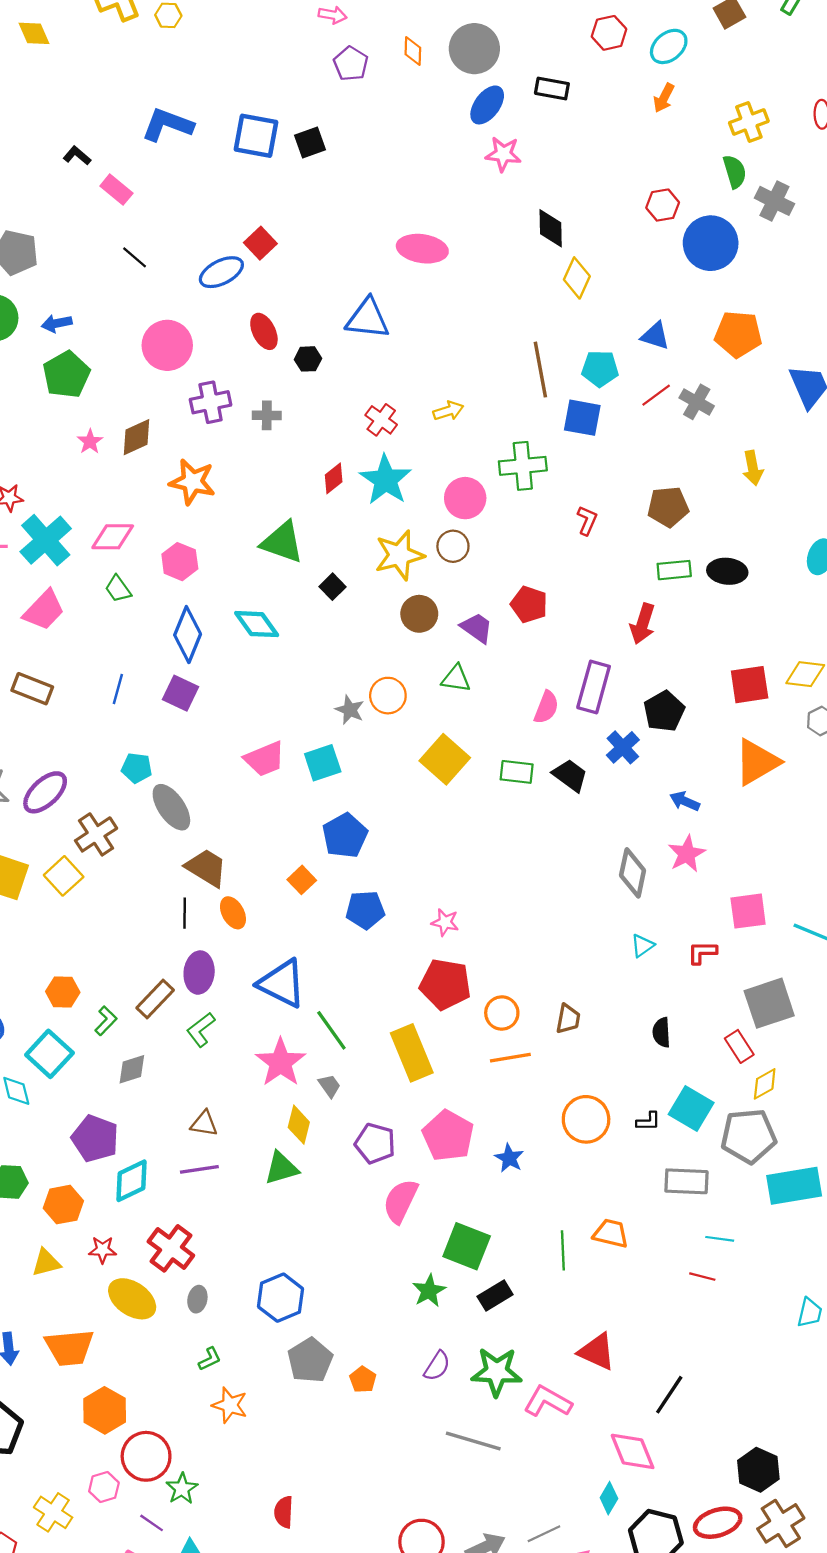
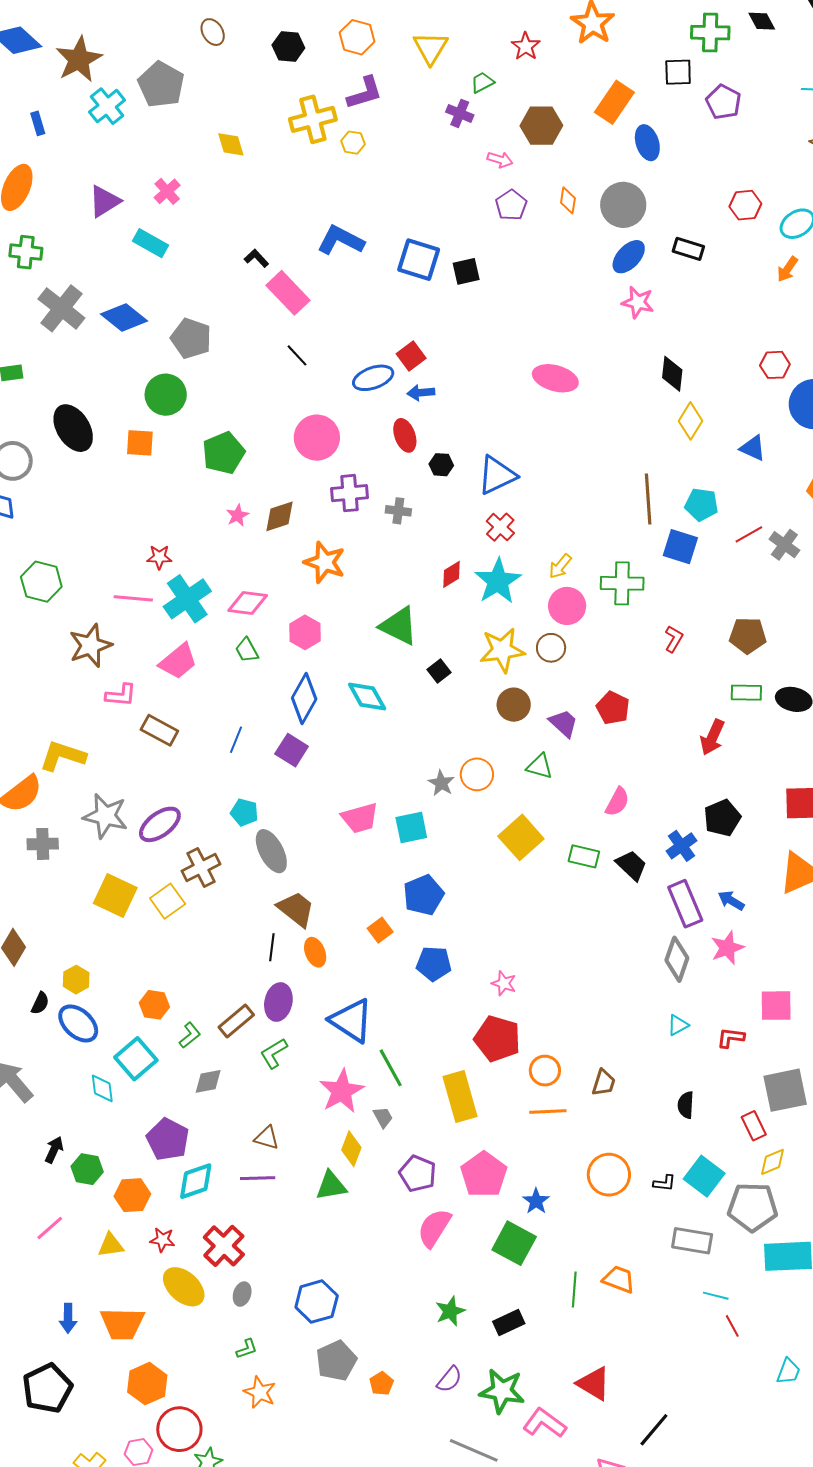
pink rectangle: (116, 190) -> (288, 293), size x1.5
blue triangle: (368, 319) -> (497, 475), moved, turned -39
blue arrow: (57, 323) -> (421, 393), moved
blue triangle: (655, 336) -> (753, 448), moved
yellow arrow: (448, 411) -> (560, 566), moved, turned 140
purple rectangle: (594, 687) -> (685, 904), moved, turned -45
green square: (467, 1246) -> (514, 1243), moved
red line: (702, 1277) -> (732, 1326), moved, turned 40

